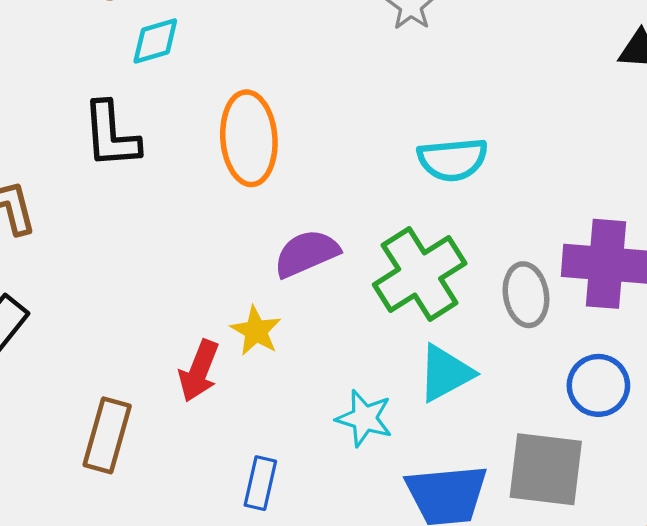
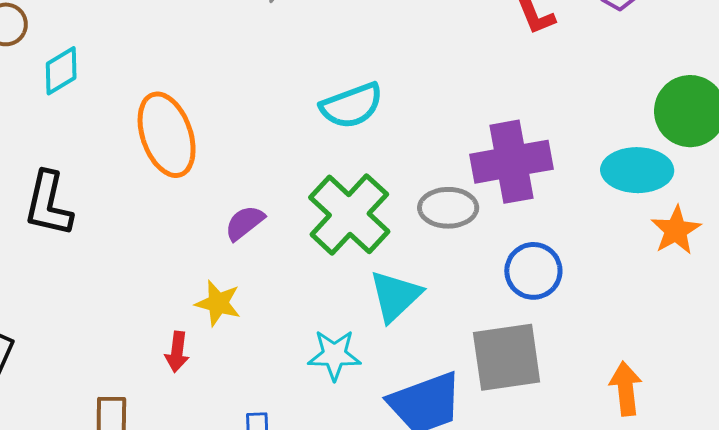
black L-shape: (111, 135) -> (48, 204), moved, turned 32
purple semicircle: (307, 253) -> (245, 223), size x0.7
gray ellipse: (526, 295) -> (448, 208), turned -66
red arrow: (199, 371) -> (177, 352), size x0.7

